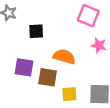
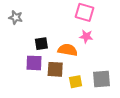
black square: (36, 31) -> (41, 44), moved
pink star: (99, 45) -> (86, 36), moved

